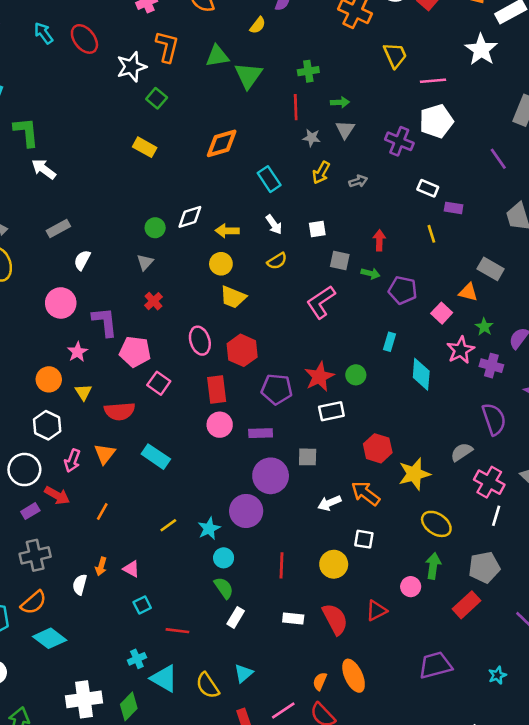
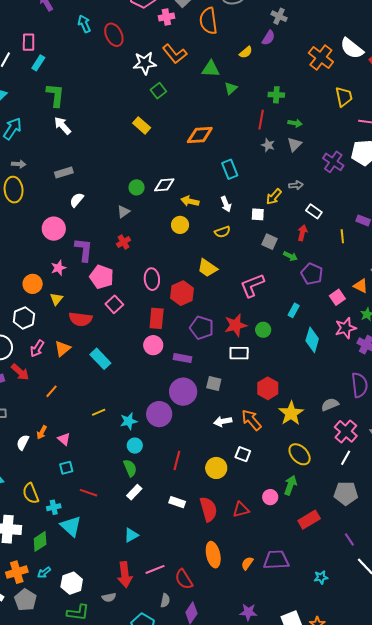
orange L-shape: (167, 47) -> (175, 54), turned 115
green triangle: (248, 75) -> (231, 88), size x0.6
yellow arrow: (321, 173) -> (274, 197), moved
white rectangle: (428, 188) -> (314, 211), moved
yellow trapezoid: (233, 297) -> (207, 268), moved
pink L-shape: (321, 302) -> (252, 285), moved
yellow star: (414, 474) -> (291, 413), turned -30
gray pentagon: (484, 567) -> (346, 493), moved
orange semicircle: (320, 681) -> (247, 563), moved
yellow semicircle: (208, 685) -> (31, 493), moved

